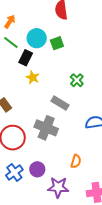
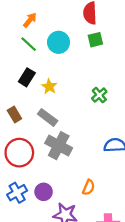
green square: (57, 43) -> (95, 40), moved
black rectangle: (26, 58) -> (27, 77), moved
gray rectangle: (60, 103) -> (48, 117), moved

